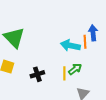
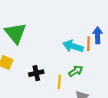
yellow line: (64, 73) -> (59, 82), moved

